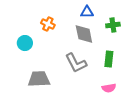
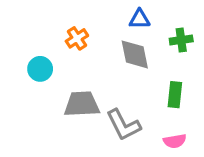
orange cross: (48, 24) -> (77, 38), turned 32
gray L-shape: (76, 63) -> (123, 125), moved
gray trapezoid: (39, 79) -> (82, 104), moved

